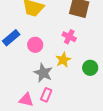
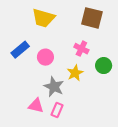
green circle: (90, 68) -> (104, 66), moved
pink triangle: (26, 100) -> (36, 106), moved

